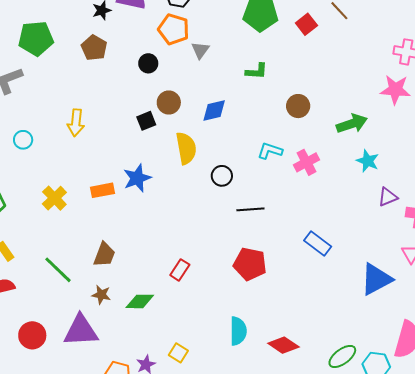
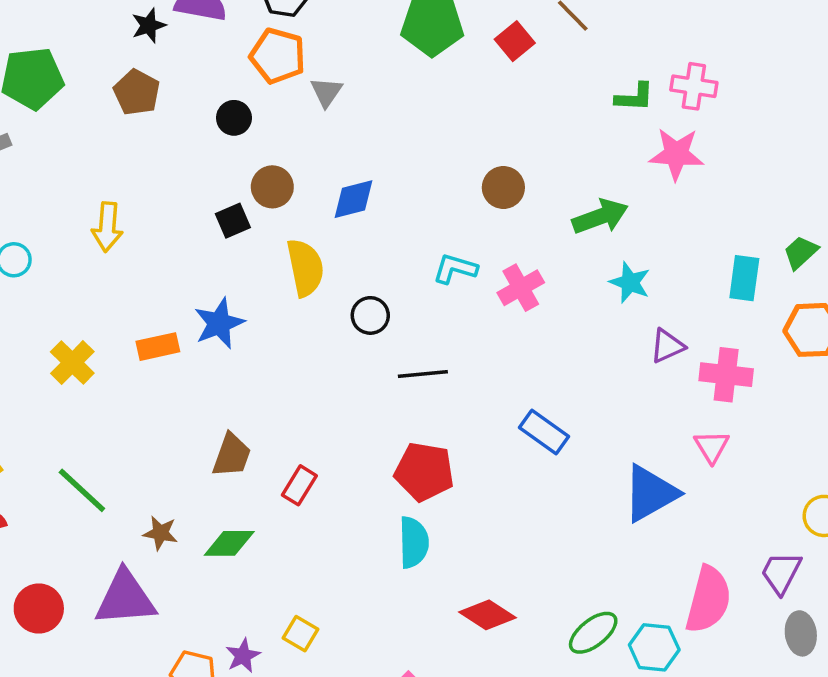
green L-shape: (257, 71) -> (634, 97), moved
brown trapezoid: (104, 255) -> (232, 455), moved
cyan semicircle: (238, 331) -> (414, 542), moved

